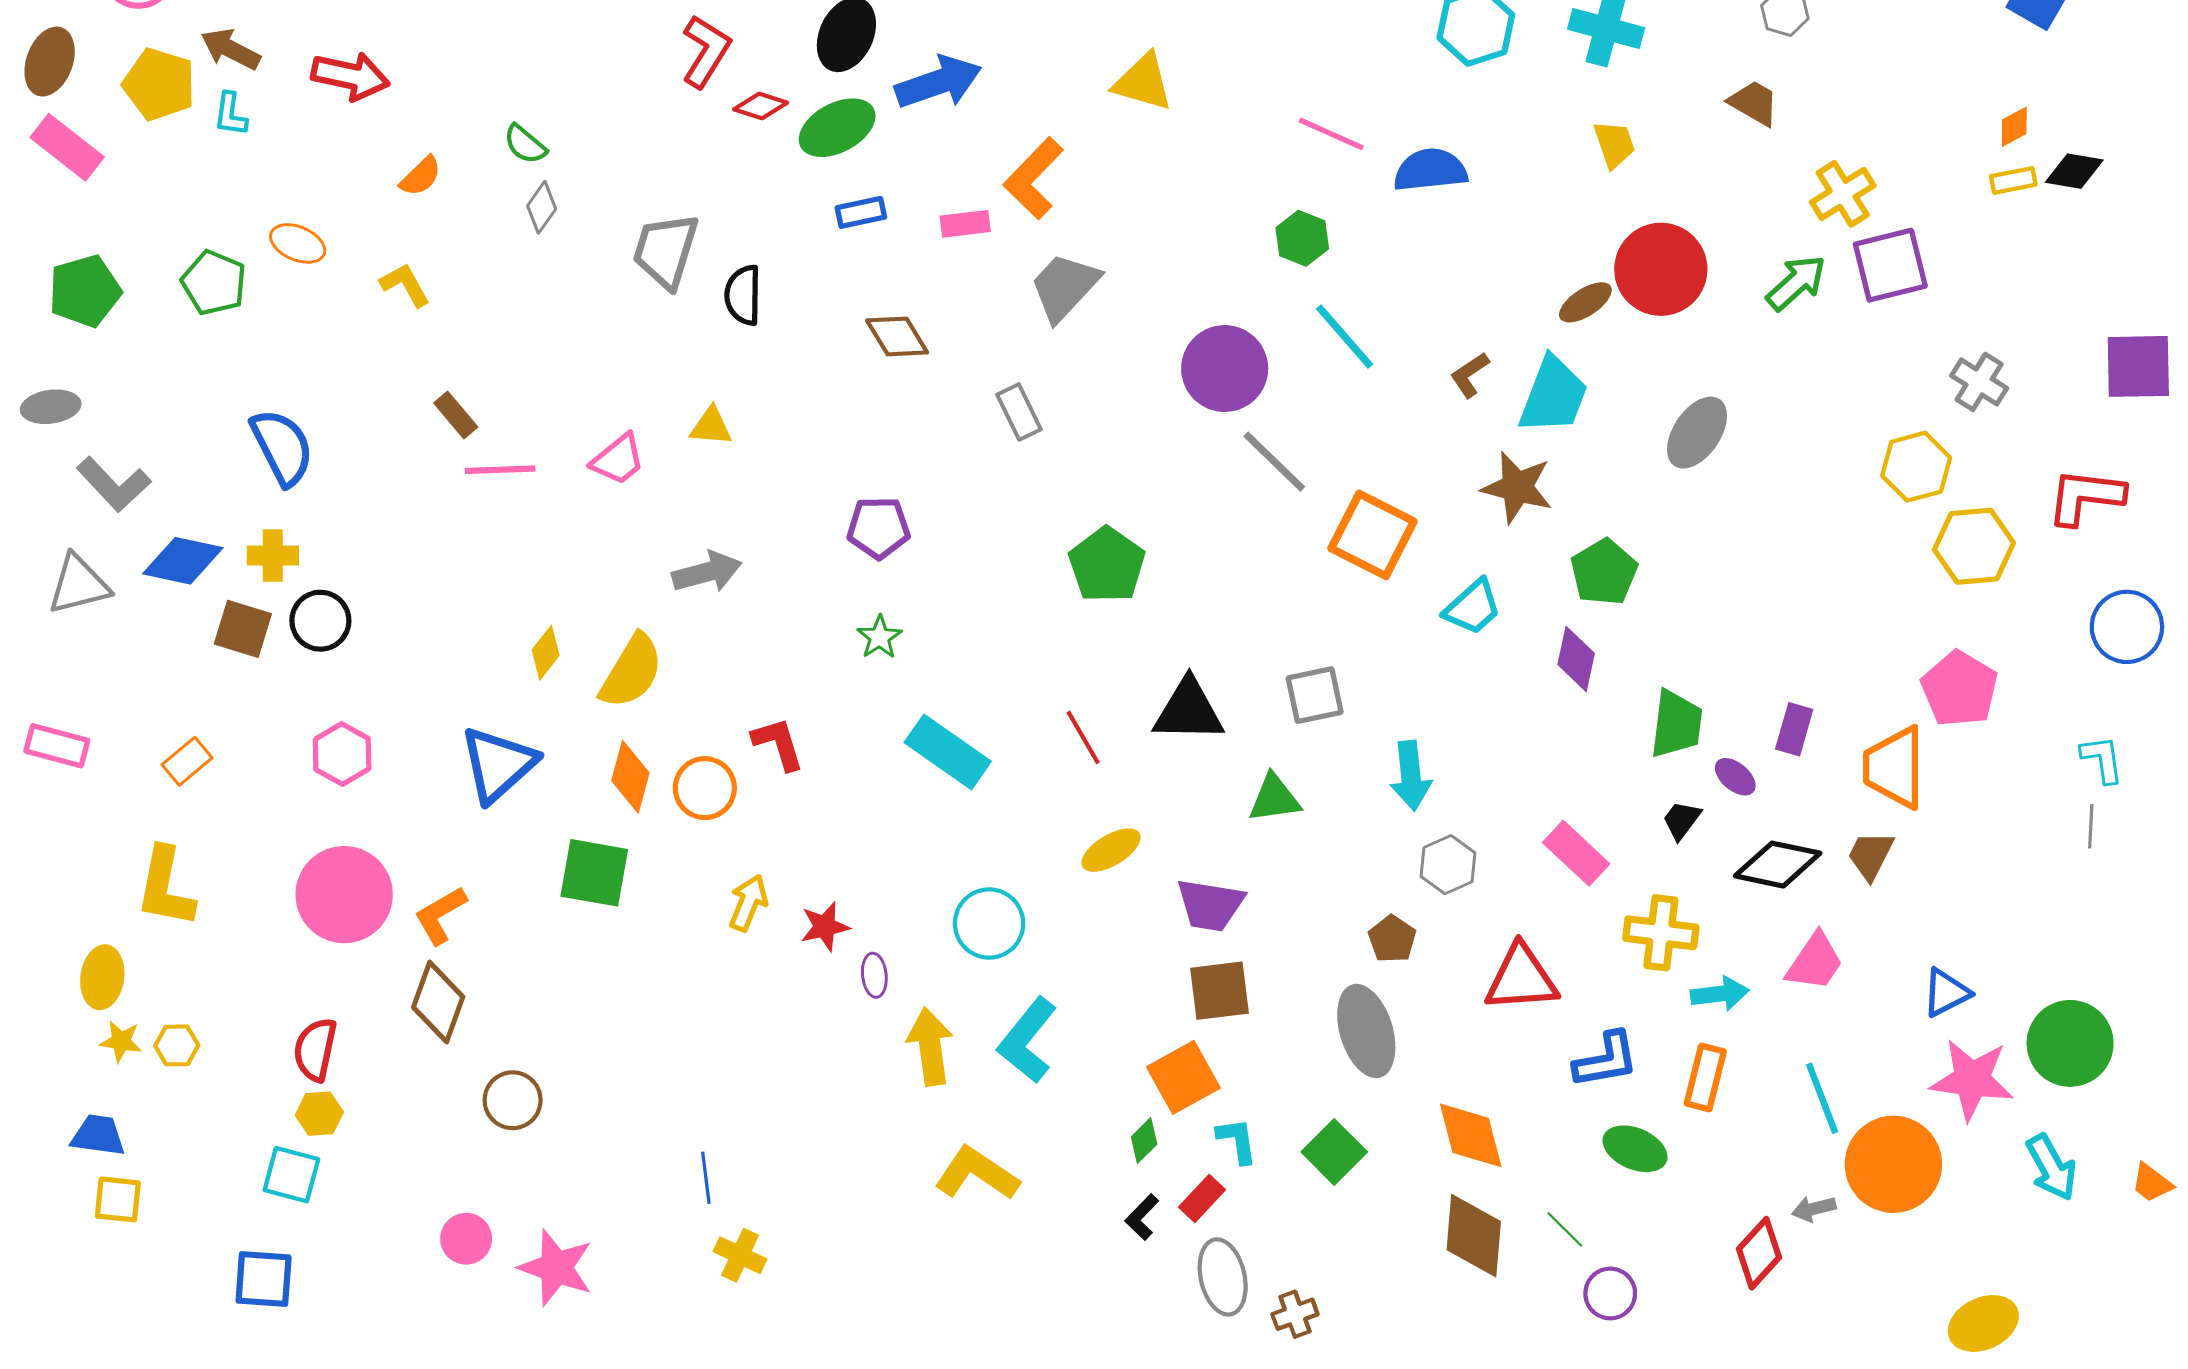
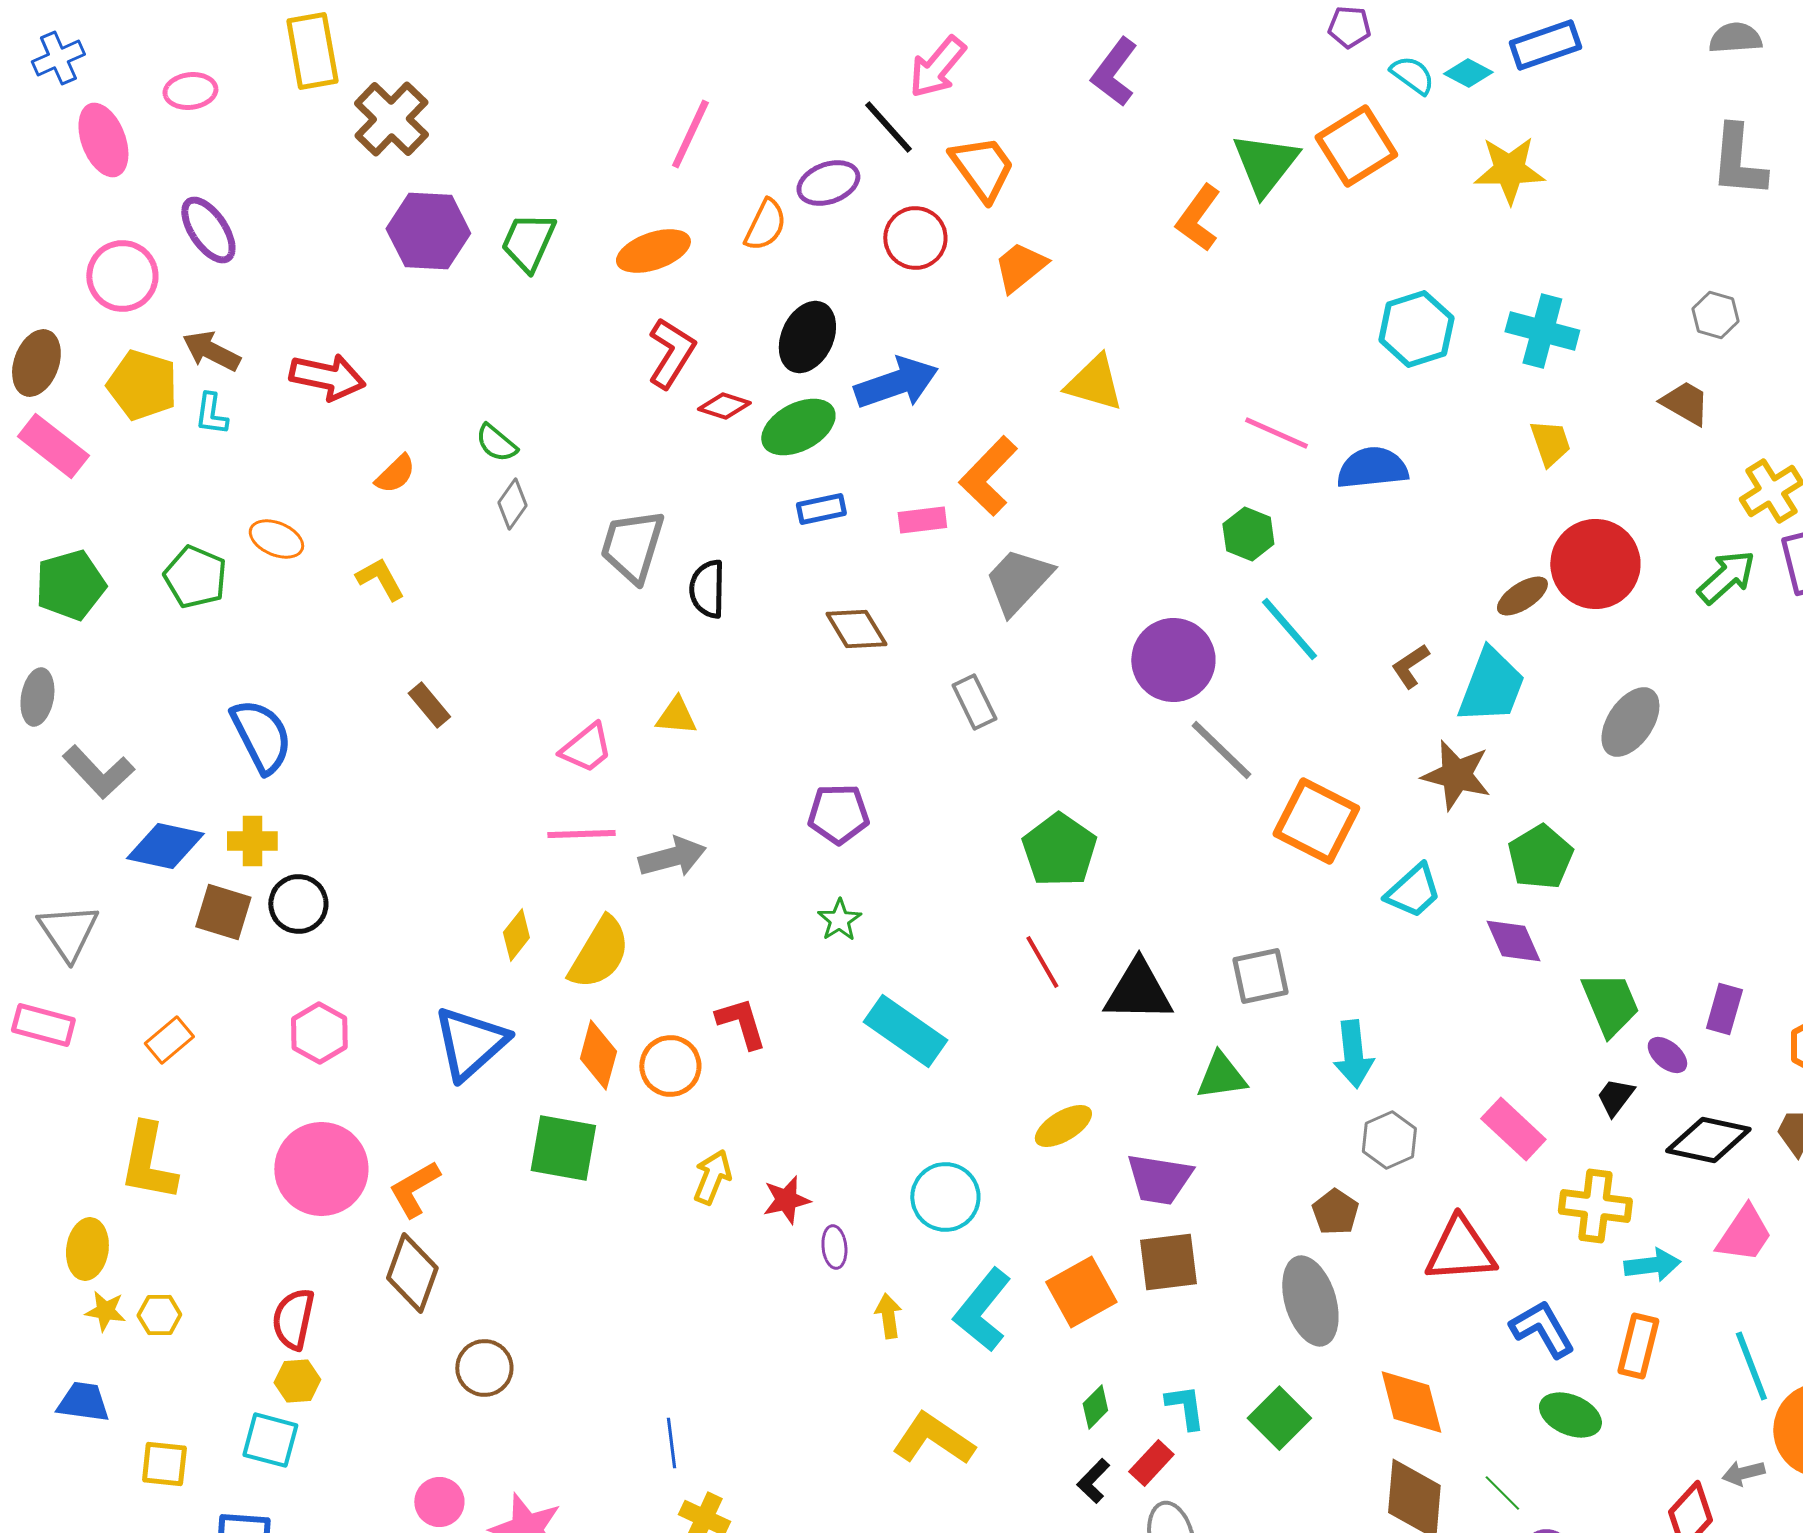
gray ellipse: (51, 407) -> (37, 697), turned -72
pink line: (500, 470) -> (581, 834), moved
gray triangle: (79, 585) -> (68, 932), moved, turned -50
purple diamond: (1576, 659) -> (1513, 941), turned -36
green trapezoid: (1676, 724) -> (1610, 1004), turned -30
red line: (1083, 737) -> (1042, 962), moved
yellow arrow: (930, 1046) -> (888, 1316), size x0.6
blue L-shape: (1606, 1060) -> (1542, 1329), turned -110
orange square: (1183, 1077) -> (1081, 1292), moved
yellow square: (118, 1199) -> (164, 1464), moved

